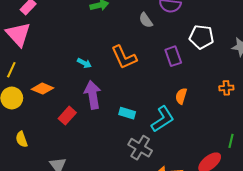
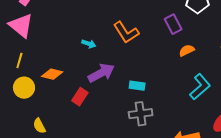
purple arrow: (93, 95) -> (101, 73), turned 80
orange semicircle: (181, 96) -> (187, 50), moved, turned 56
cyan L-shape: (163, 119) -> (200, 87), moved
gray cross: (140, 148) -> (141, 114), moved, turned -30

